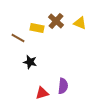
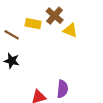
yellow triangle: (80, 23) -> (70, 30), moved
black star: (30, 62) -> (12, 61), moved

